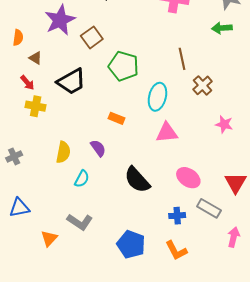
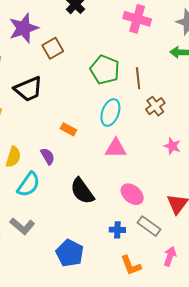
green pentagon: (124, 66) -> (105, 70), moved
cyan semicircle: (82, 179) -> (29, 184), size x1.5
orange L-shape: (176, 250) -> (131, 265), moved

